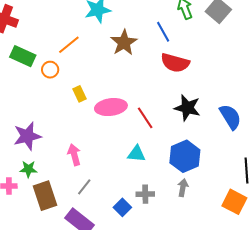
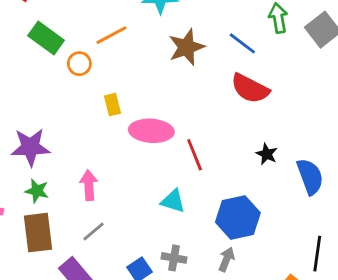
blue line: (163, 32) -> (242, 43), turned -35
black star: (187, 108) -> (267, 154), moved, size x0.6
green star: (28, 169) -> (37, 191), moved

